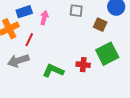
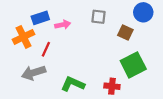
pink arrow: (44, 18) -> (63, 25), turned 64
red cross: (83, 65) -> (112, 86), moved

